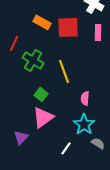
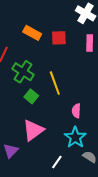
red square: (68, 27) -> (59, 38), size x0.7
green square: (41, 94) -> (31, 96), moved

